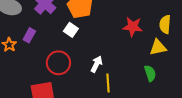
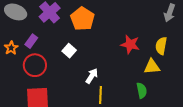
white square: (71, 30) -> (69, 51), moved
red circle: (58, 63) -> (35, 65), moved

